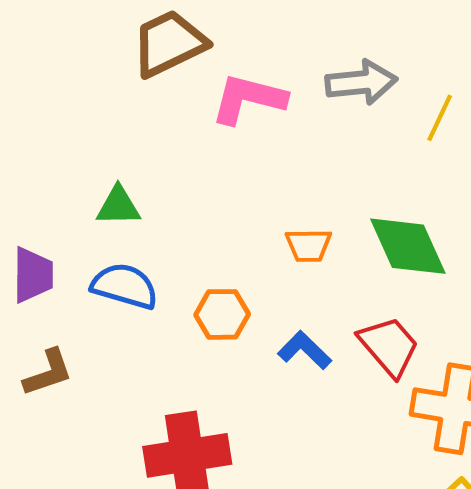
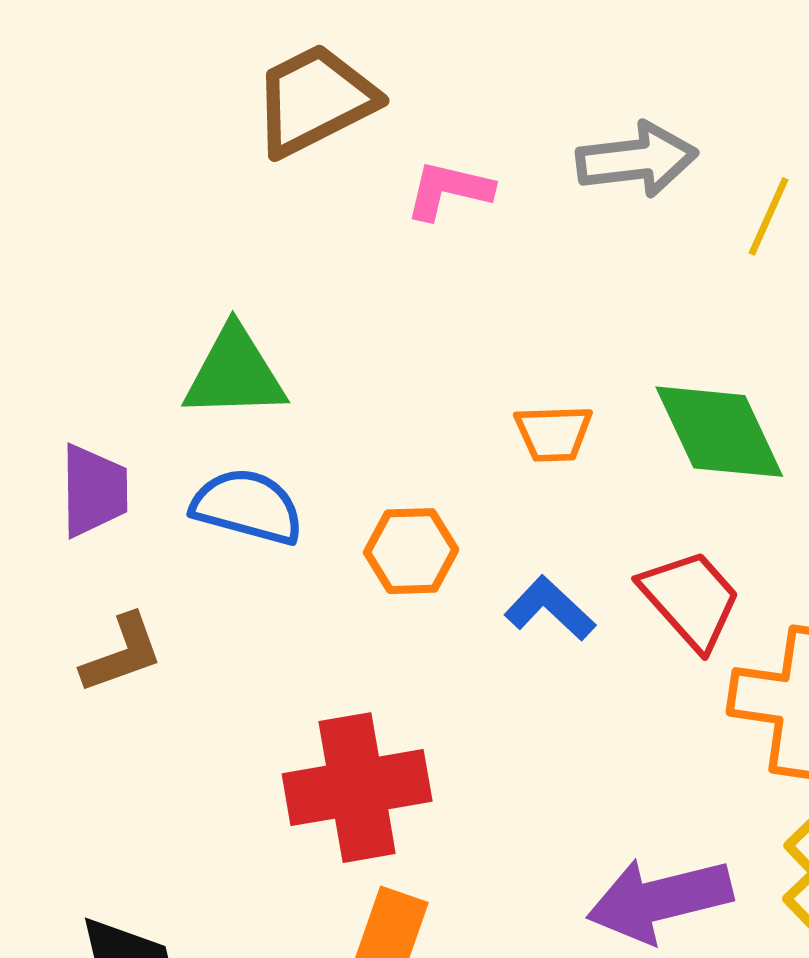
pink L-shape: (248, 99) -> (449, 190), size x0.7
green triangle: (118, 206) -> (235, 373), size x1.4

